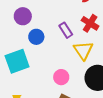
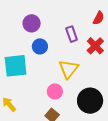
purple rectangle: (66, 30) -> (72, 34), moved
yellow triangle: (83, 50) -> (69, 69), moved

